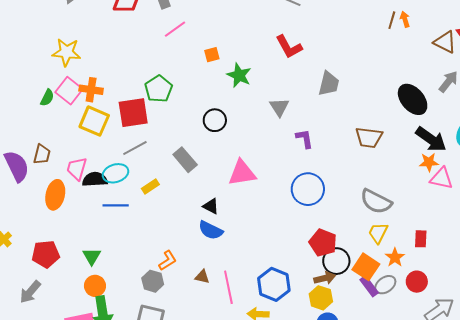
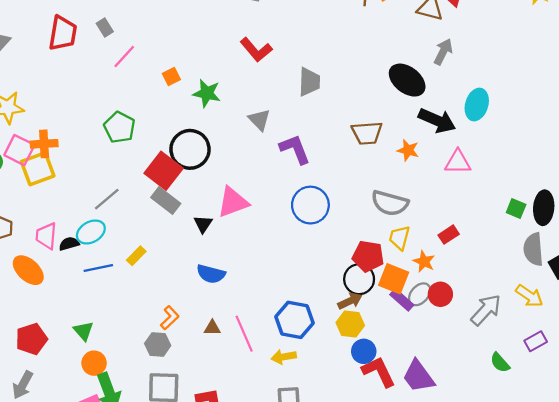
red square: (133, 113) -> (164, 171), moved, turned -32
black circle: (215, 120) -> (190, 149), size x1.5
yellow square: (94, 121) -> (38, 169), moved, turned -32
purple L-shape: (304, 139) -> (295, 149), size x1.4
orange star: (429, 162) -> (408, 150), moved, turned 30
black semicircle: (95, 179) -> (69, 244), size x0.7
yellow rectangle: (150, 187) -> (136, 256), moved
orange ellipse: (55, 195) -> (28, 270), turned -48
black triangle: (211, 206) -> (203, 224), moved, turned 48
red rectangle: (421, 239) -> (449, 235), turned 66
red pentagon: (323, 243) -> (368, 256), moved
red circle: (417, 282) -> (440, 294), moved

